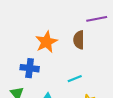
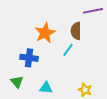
cyan line: (75, 79) -> (68, 50), moved, turned -32

